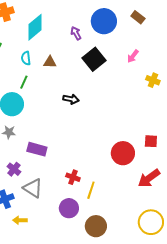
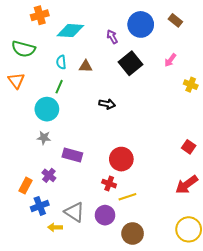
cyan diamond: (35, 27) -> (70, 31), turned 44
red square: (151, 141) -> (189, 147), turned 32
red circle: (123, 153) -> (121, 159), moved
gray triangle: (33, 188) -> (74, 212), moved
yellow line: (91, 190) -> (127, 197), turned 54

